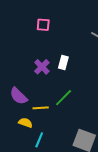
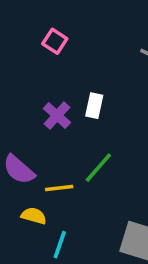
pink square: (43, 25) -> (55, 41), turned 32

